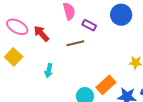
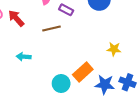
cyan arrow: (49, 70) -> (24, 57), turned 80

